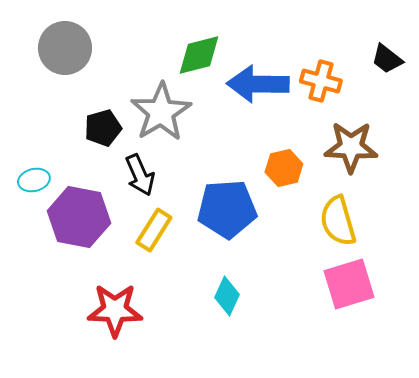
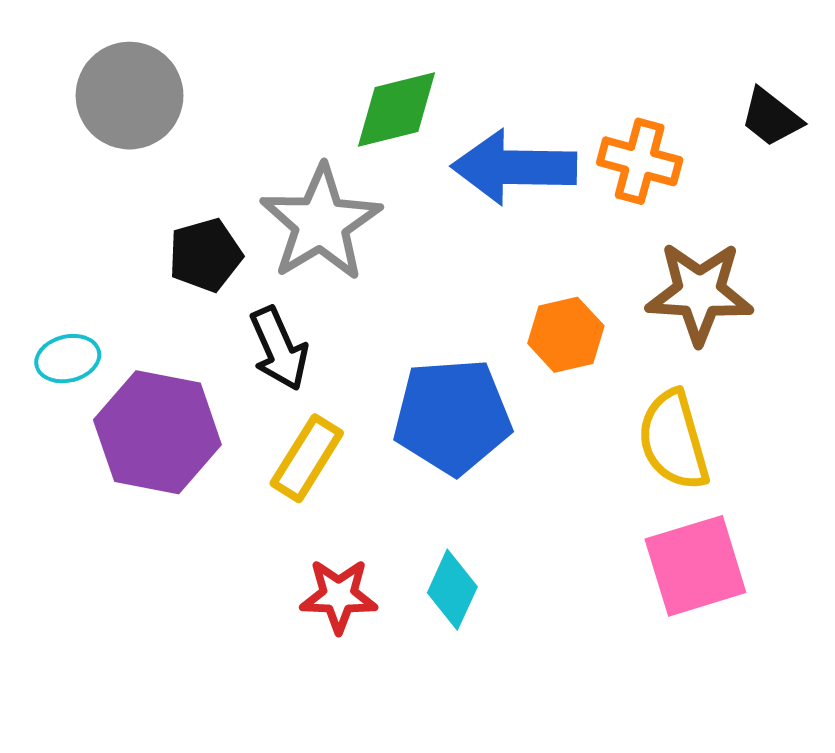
red star: (115, 310) -> (339, 596), moved, size x0.7

